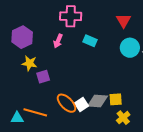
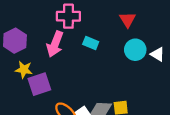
pink arrow: (58, 41) -> (55, 44), size x1.6
purple square: (43, 77) -> (39, 84), size x1.5

